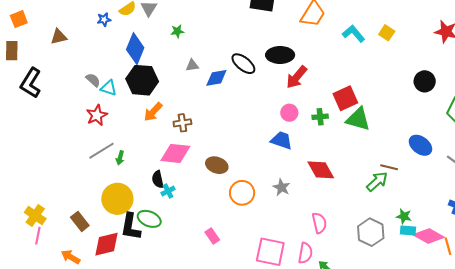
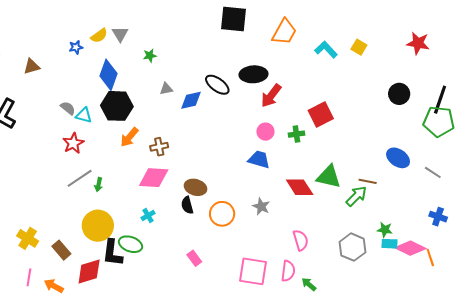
green triangle: (358, 119) -> (329, 177), moved
black semicircle: (158, 179) -> (187, 205), moved
yellow cross: (35, 216) -> (28, 238), moved
pink line: (38, 236) -> (29, 277), moved

